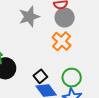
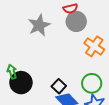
orange cross: (62, 41) -> (94, 46), moved

